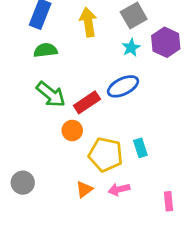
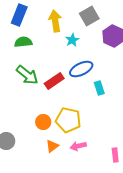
cyan star: (131, 48) -> (72, 40), moved
orange circle: (72, 131) -> (43, 122), moved
cyan rectangle: (140, 148) -> (99, 88), moved

